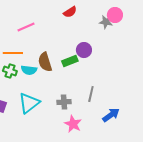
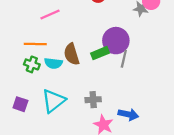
purple circle: (84, 50) -> (116, 41), size x1.5
gray line: (91, 94) -> (124, 59), moved
blue arrow: (111, 115) -> (128, 114), moved, turned 48

